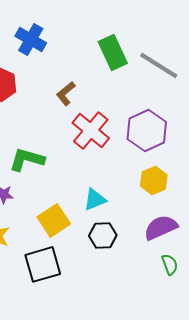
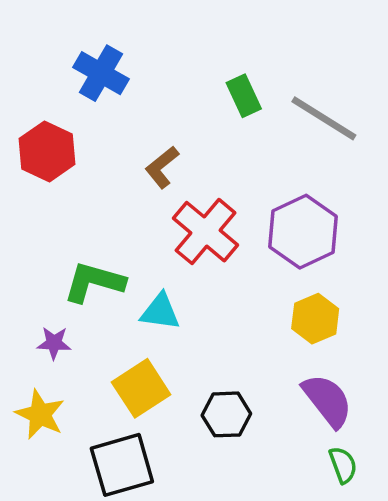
green rectangle: (113, 52) -> (244, 96), size x0.7
cyan triangle: (95, 199) -> (160, 312), moved, turned 30
purple semicircle: (161, 227) -> (327, 400), turned 76

